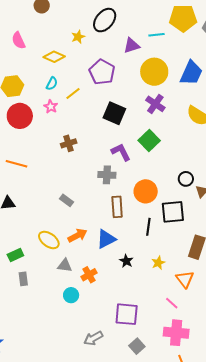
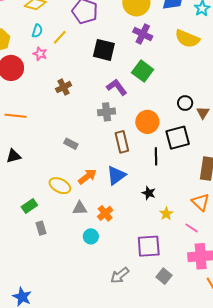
black star: (126, 261) -> (149, 193), moved
yellow star: (158, 263) -> (166, 214), moved

